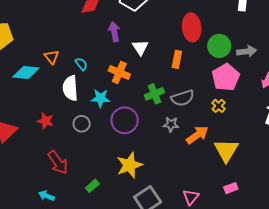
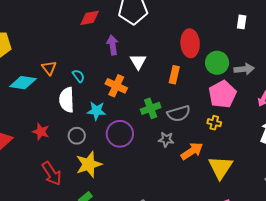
yellow cross: (219, 106) -> (214, 123), turned -32
yellow star: (129, 165) -> (89, 164), moved

